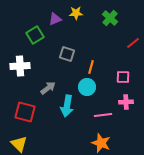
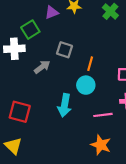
white cross: (20, 66) -> (14, 49), moved
gray arrow: (48, 88) -> (42, 67), moved

